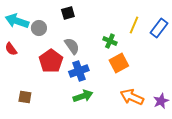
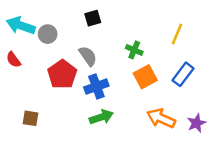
black square: (68, 13) -> (93, 18), moved
yellow line: (134, 25) -> (177, 34), moved
blue rectangle: (159, 28) -> (183, 74), moved

